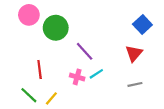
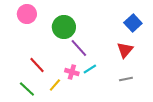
green circle: (56, 28) -> (64, 27), moved
red line: (40, 69) -> (37, 65), turned -36
yellow line: (51, 98) -> (55, 85), moved

